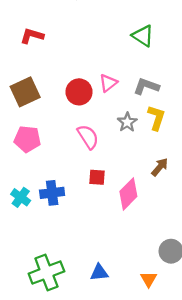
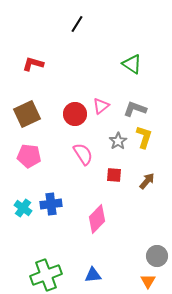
red square: (97, 177) -> (114, 175), moved
pink diamond: (128, 194) -> (97, 219), moved
orange triangle: (149, 279) -> (148, 281), moved

